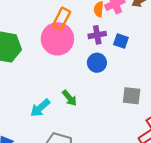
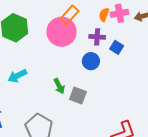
gray square: (132, 96) -> (78, 95), moved
cyan arrow: (40, 108) -> (17, 76), moved

